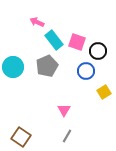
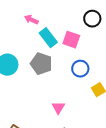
black circle: (98, 51) -> (92, 19), moved
gray pentagon: (47, 66) -> (41, 64), turned -30

